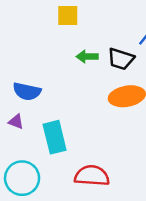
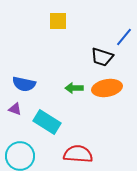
green arrow: (87, 57) -> (74, 88), moved
cyan rectangle: (55, 137) -> (47, 122), turned -44

